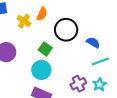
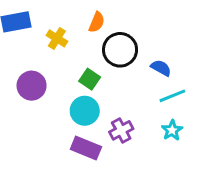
orange semicircle: (42, 14) -> (97, 22), moved
purple cross: (78, 84) -> (121, 130), moved

